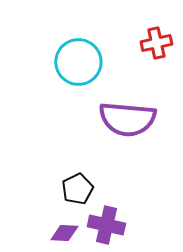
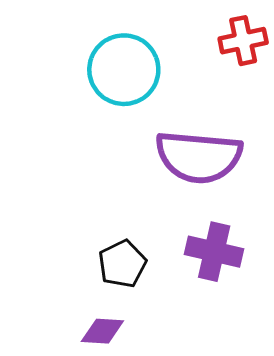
purple cross: (106, 225) -> (214, 252), moved

